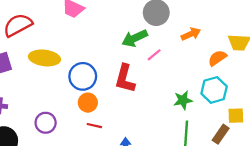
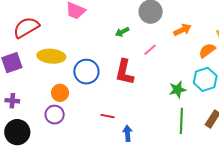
green arrow: (135, 38) -> (122, 32), moved, size x0.6
orange circle: (88, 103) -> (60, 93), moved
red line: (94, 126) -> (108, 116), moved

